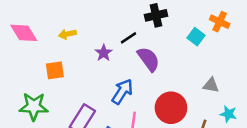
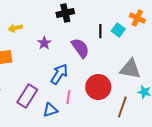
black cross: (156, 15) -> (65, 13), moved
black line: (129, 38) -> (100, 31), moved, turned -56
gray triangle: (211, 85) -> (130, 69), size x1.6

